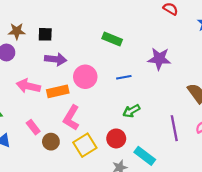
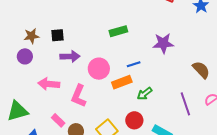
green rectangle: (112, 39) -> (118, 31), turned -30
orange rectangle: (58, 91) -> (122, 82), moved
pink L-shape: (71, 118) -> (79, 96), moved

